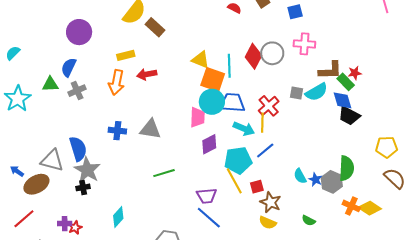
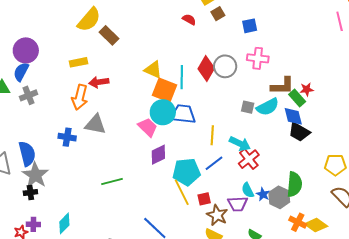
purple circle: (79, 32) -> (26, 50), moved
orange arrow: (116, 82) -> (80, 97), moved
red cross: (269, 106) -> (249, 159), moved
pink trapezoid: (197, 117) -> (148, 127), turned -50
gray triangle: (150, 129) -> (95, 124), moved
cyan arrow: (244, 129) -> (240, 144), moved
purple trapezoid: (207, 196) -> (238, 204), moved
purple cross: (65, 224) -> (33, 224), moved

